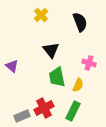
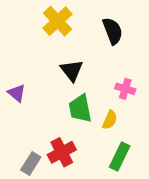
yellow cross: (41, 15) -> (58, 21), size x1.5
green rectangle: (73, 111) -> (120, 156), moved
gray rectangle: (22, 116) -> (31, 164), turned -35

